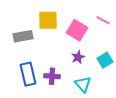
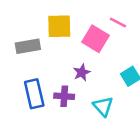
pink line: (103, 20) -> (118, 22), moved
purple star: (78, 57) -> (82, 72), moved

